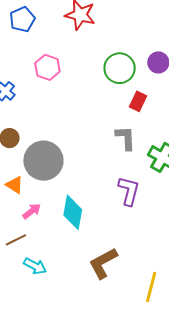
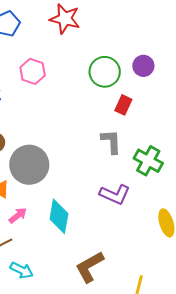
purple L-shape: (129, 191) -> (115, 194), turned 100

